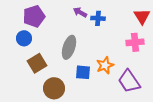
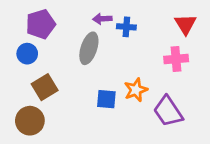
purple arrow: (80, 12) -> (102, 19), turned -32
gray ellipse: (69, 47) -> (89, 48), moved
brown circle: (54, 88) -> (30, 121), moved

